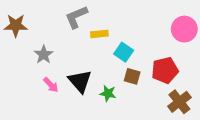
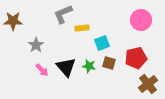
pink circle: (184, 29) -> (141, 20), moved
cyan square: (124, 52) -> (102, 43), turned 35
green star: (108, 93) -> (89, 66), moved

